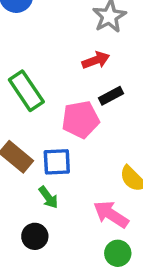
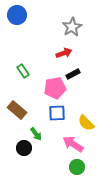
green rectangle: (26, 91) -> (23, 71), size x0.6
blue square: (57, 162) -> (57, 113), moved
black circle: (35, 236) -> (24, 148), moved

